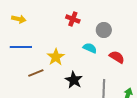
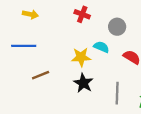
yellow arrow: (19, 19) -> (30, 14), moved
yellow star: (56, 57) -> (81, 57), moved, turned 30

